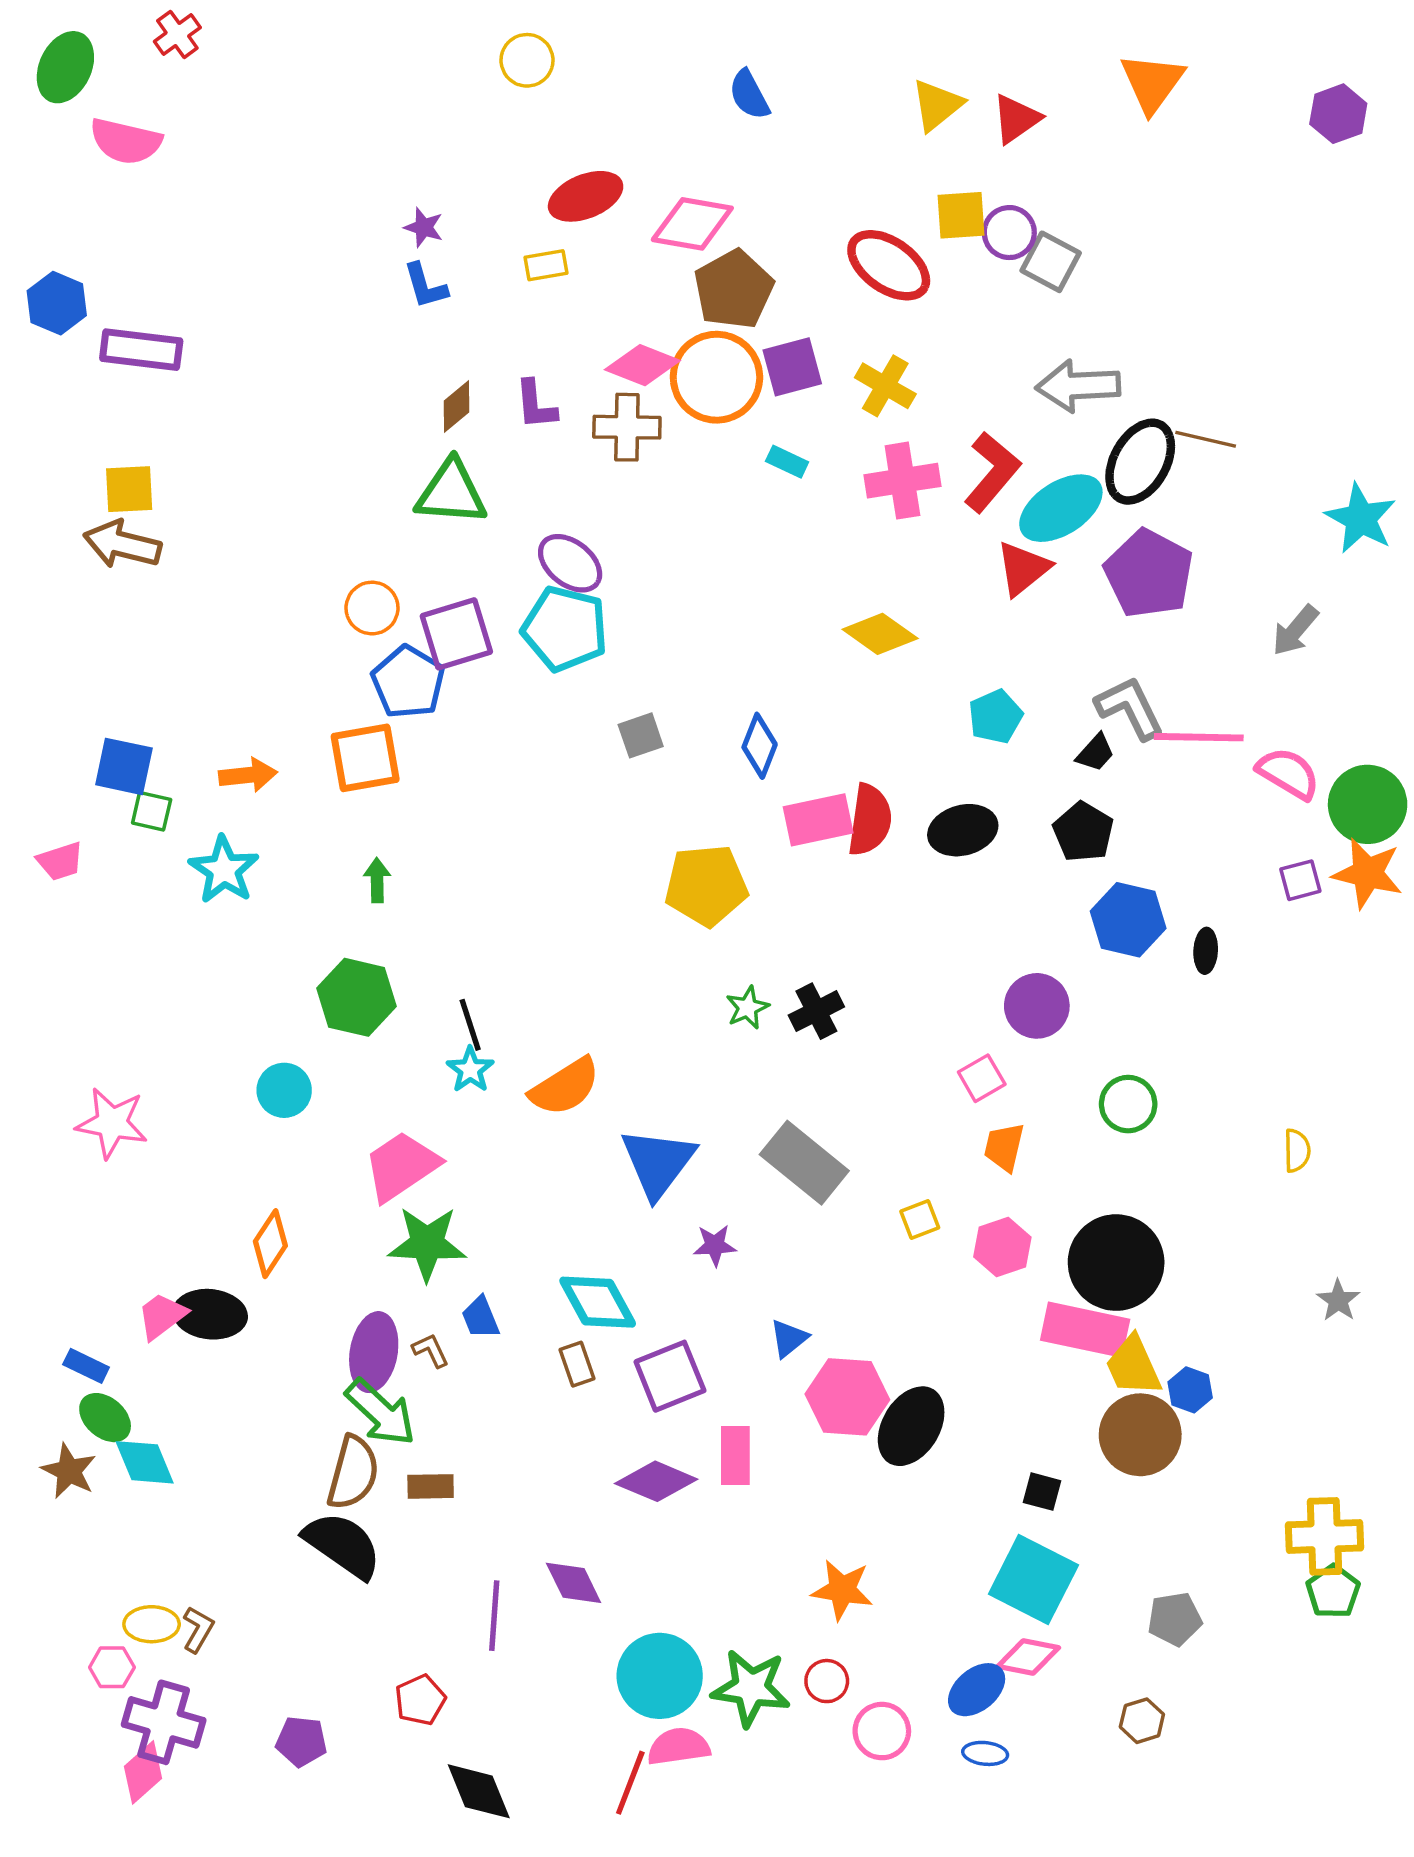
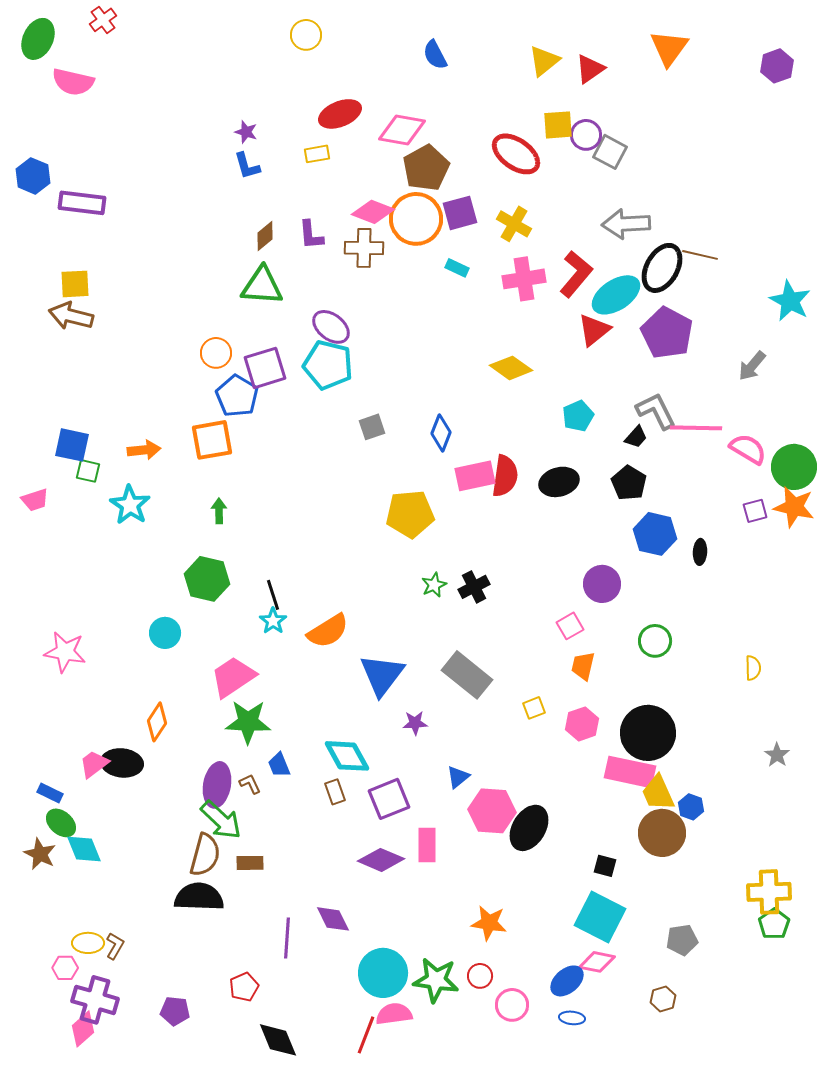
black semicircle: (343, 1545) -> (199, 897), turned -33

